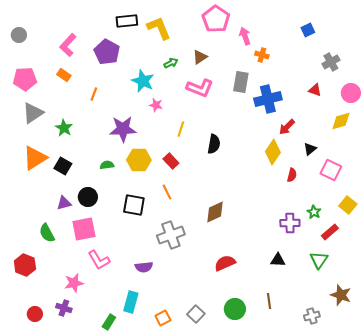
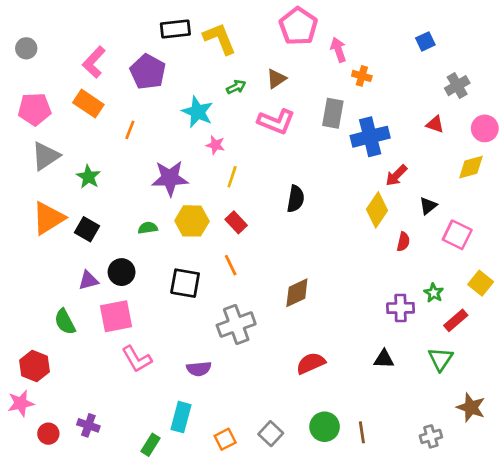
orange rectangle: (64, 75) -> (88, 104), size x1.5
yellow line: (181, 129) -> (232, 177), moved
pink star: (74, 283) -> (21, 403), moved
brown line: (269, 301) -> (362, 432), moved

